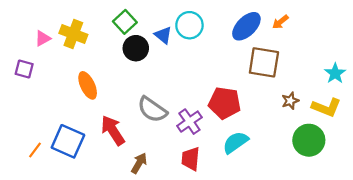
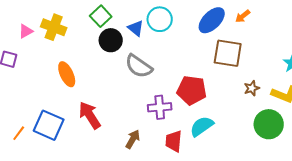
gray semicircle: (152, 110) -> (139, 66), moved
purple cross: (189, 122) -> (160, 107), turned 30
red trapezoid: (191, 159) -> (174, 141), moved
brown arrow: (139, 163) -> (133, 139), moved

